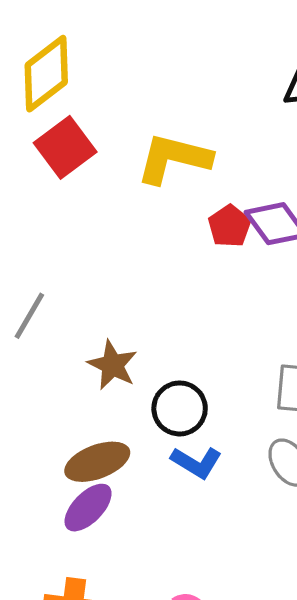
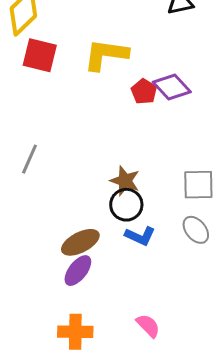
red square: (65, 147) -> (40, 55), turned -33
brown star: (113, 365) -> (125, 181), moved

